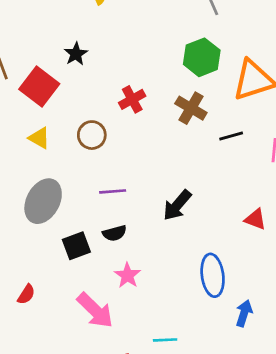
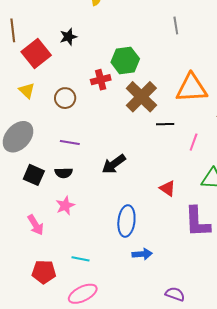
green hexagon: (202, 57) -> (125, 61), moved
brown cross: (191, 108) -> (141, 97), size x1.4
black square: (76, 246) -> (34, 175), turned 30
pink arrow: (95, 310) -> (36, 225), size x0.7
blue arrow: (244, 313) -> (142, 254), turned 54

